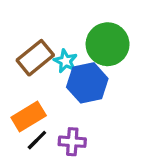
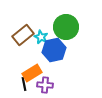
orange rectangle: (29, 116) -> (32, 73), moved
black line: (37, 140) -> (24, 84), turned -56

